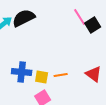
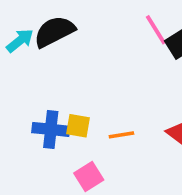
yellow square: (42, 77) -> (78, 126), moved

